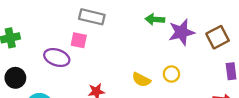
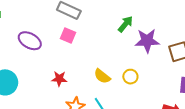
green arrow: (155, 19) -> (125, 24), turned 114
pink square: (79, 40) -> (68, 36), moved

